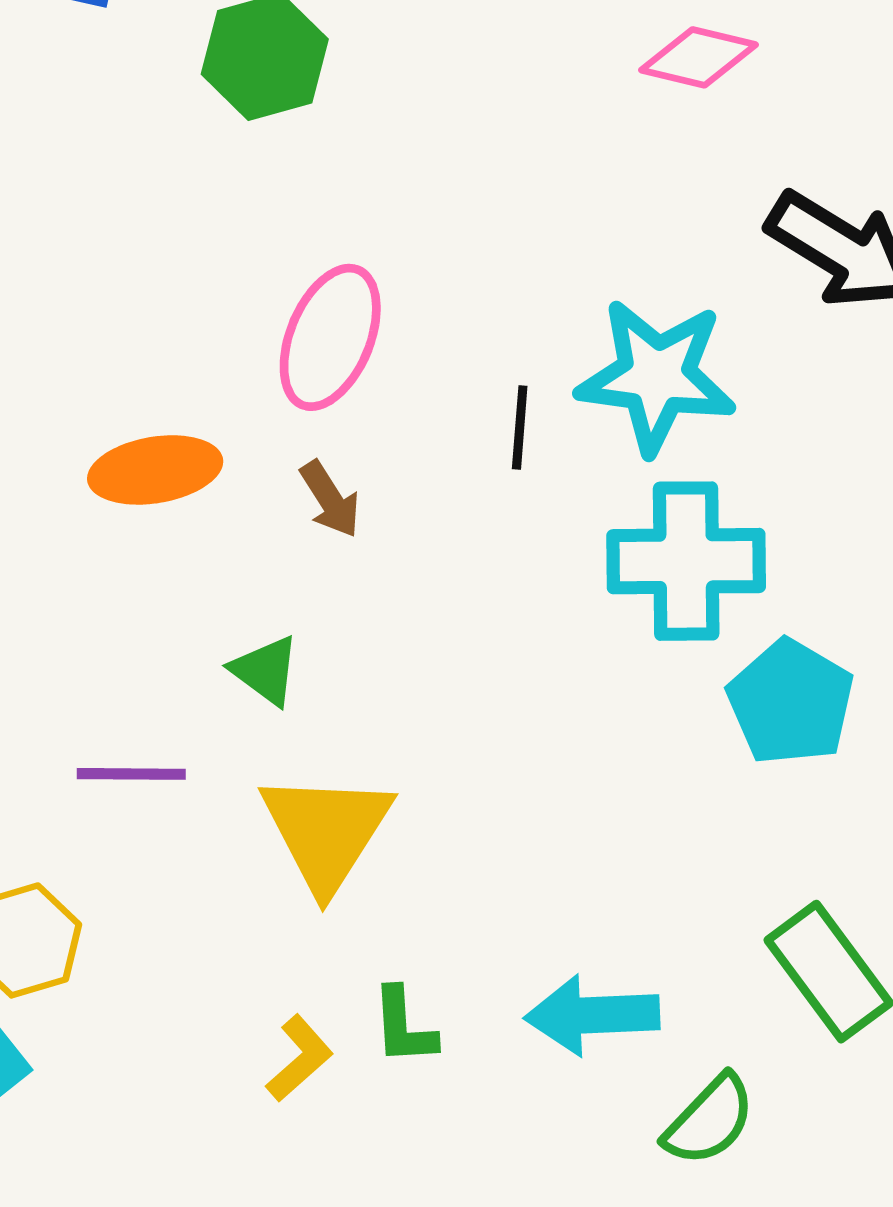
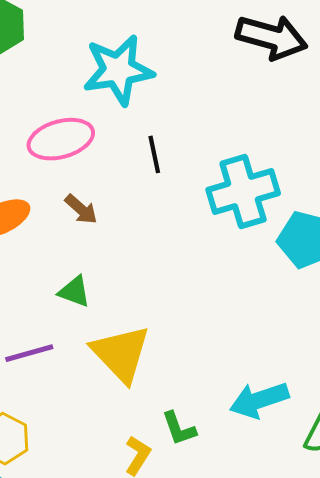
pink ellipse: (330, 337) -> (61, 139), turned 68
cyan star: (656, 376) -> (118, 70), moved

